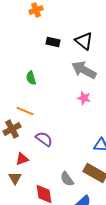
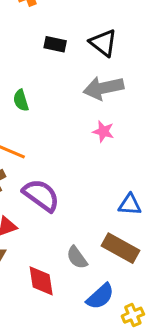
gray arrow: (84, 70) -> (103, 88), turned -40
purple semicircle: (44, 139) -> (41, 195), size x1.4

